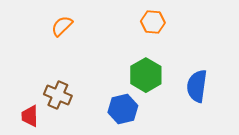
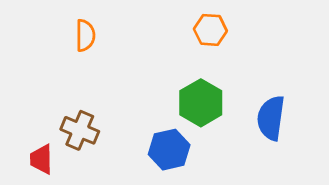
orange semicircle: (62, 26) -> (85, 35), turned 135

